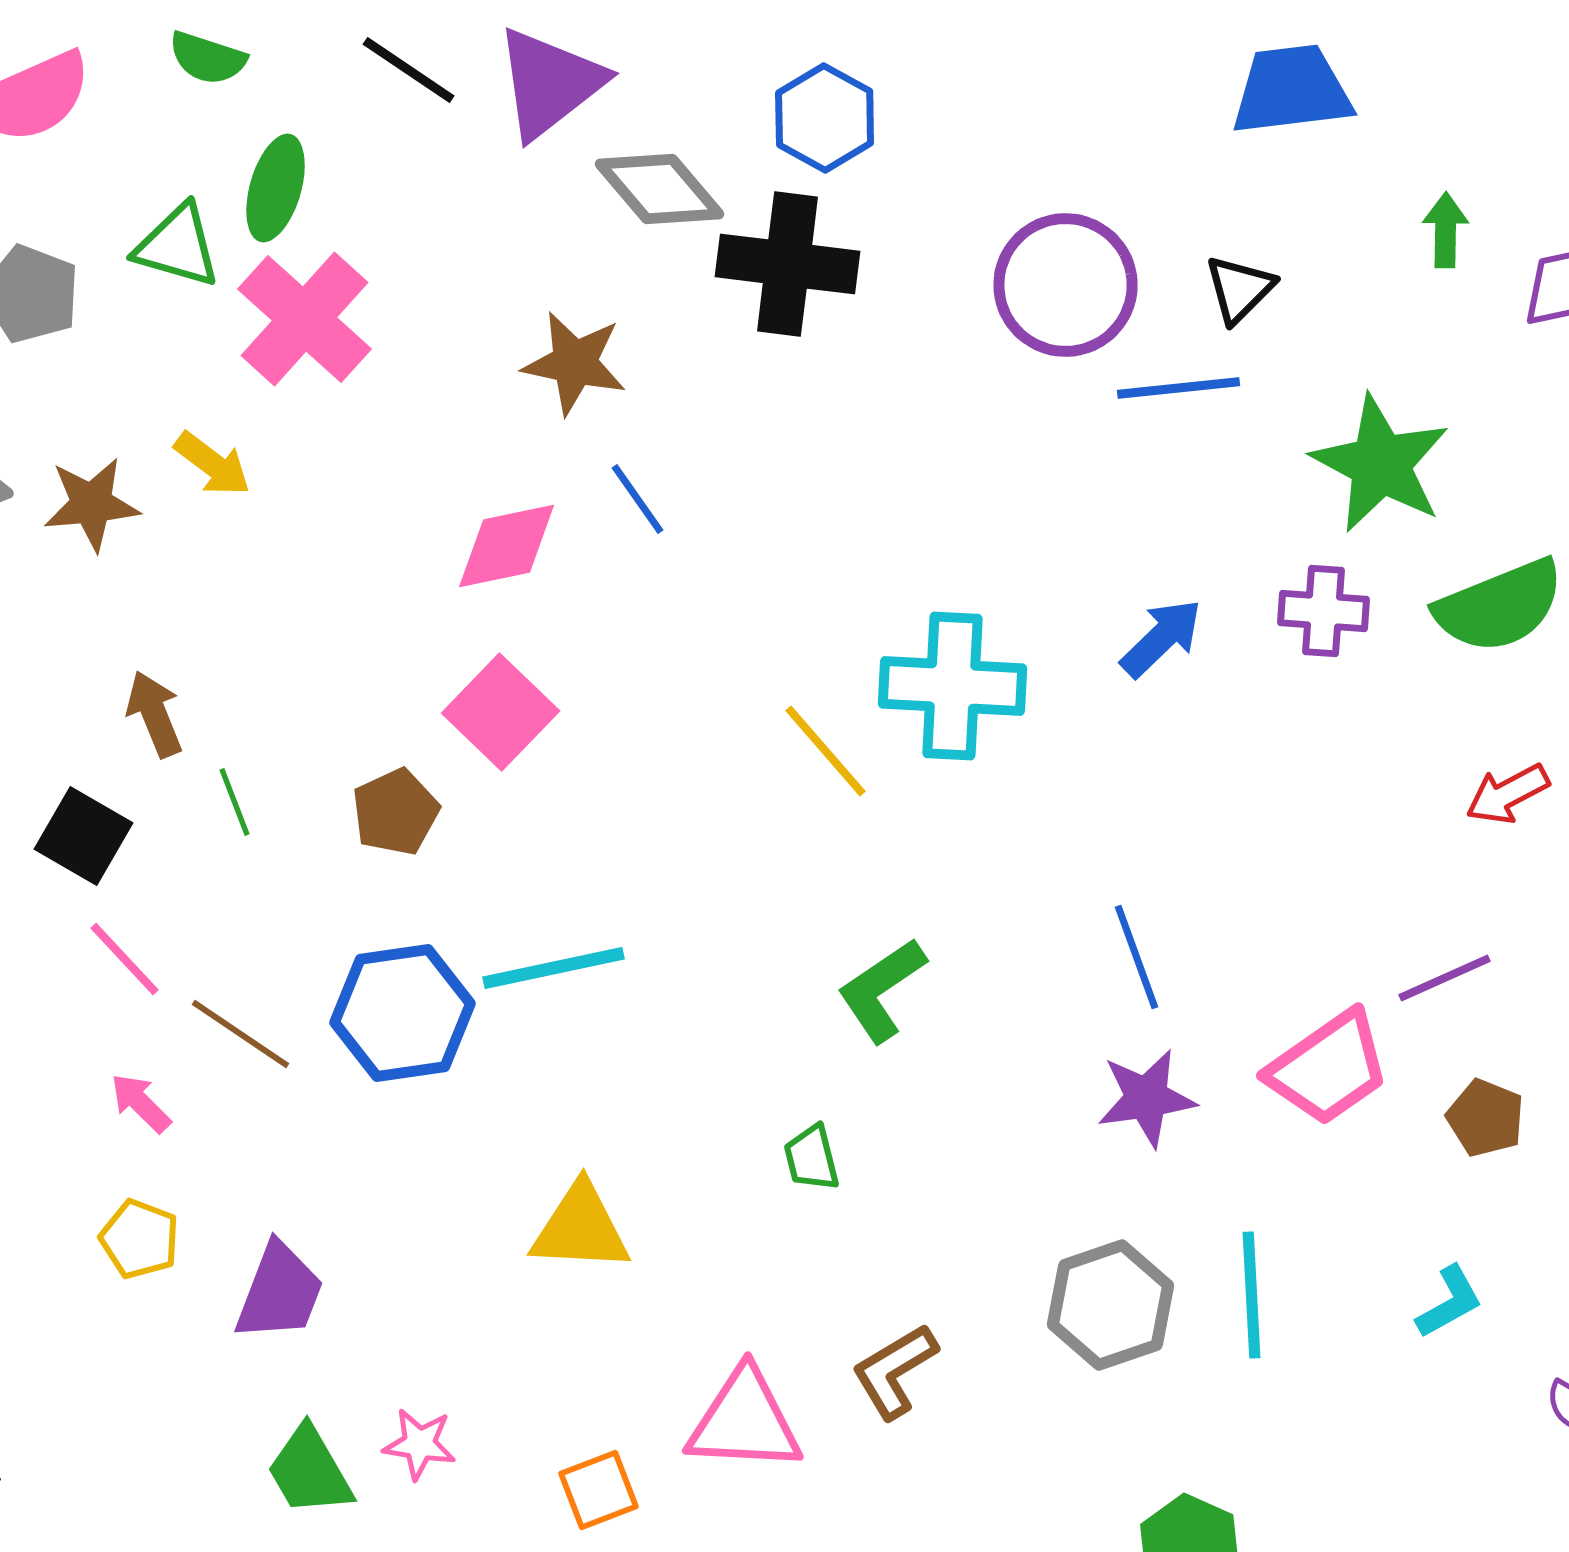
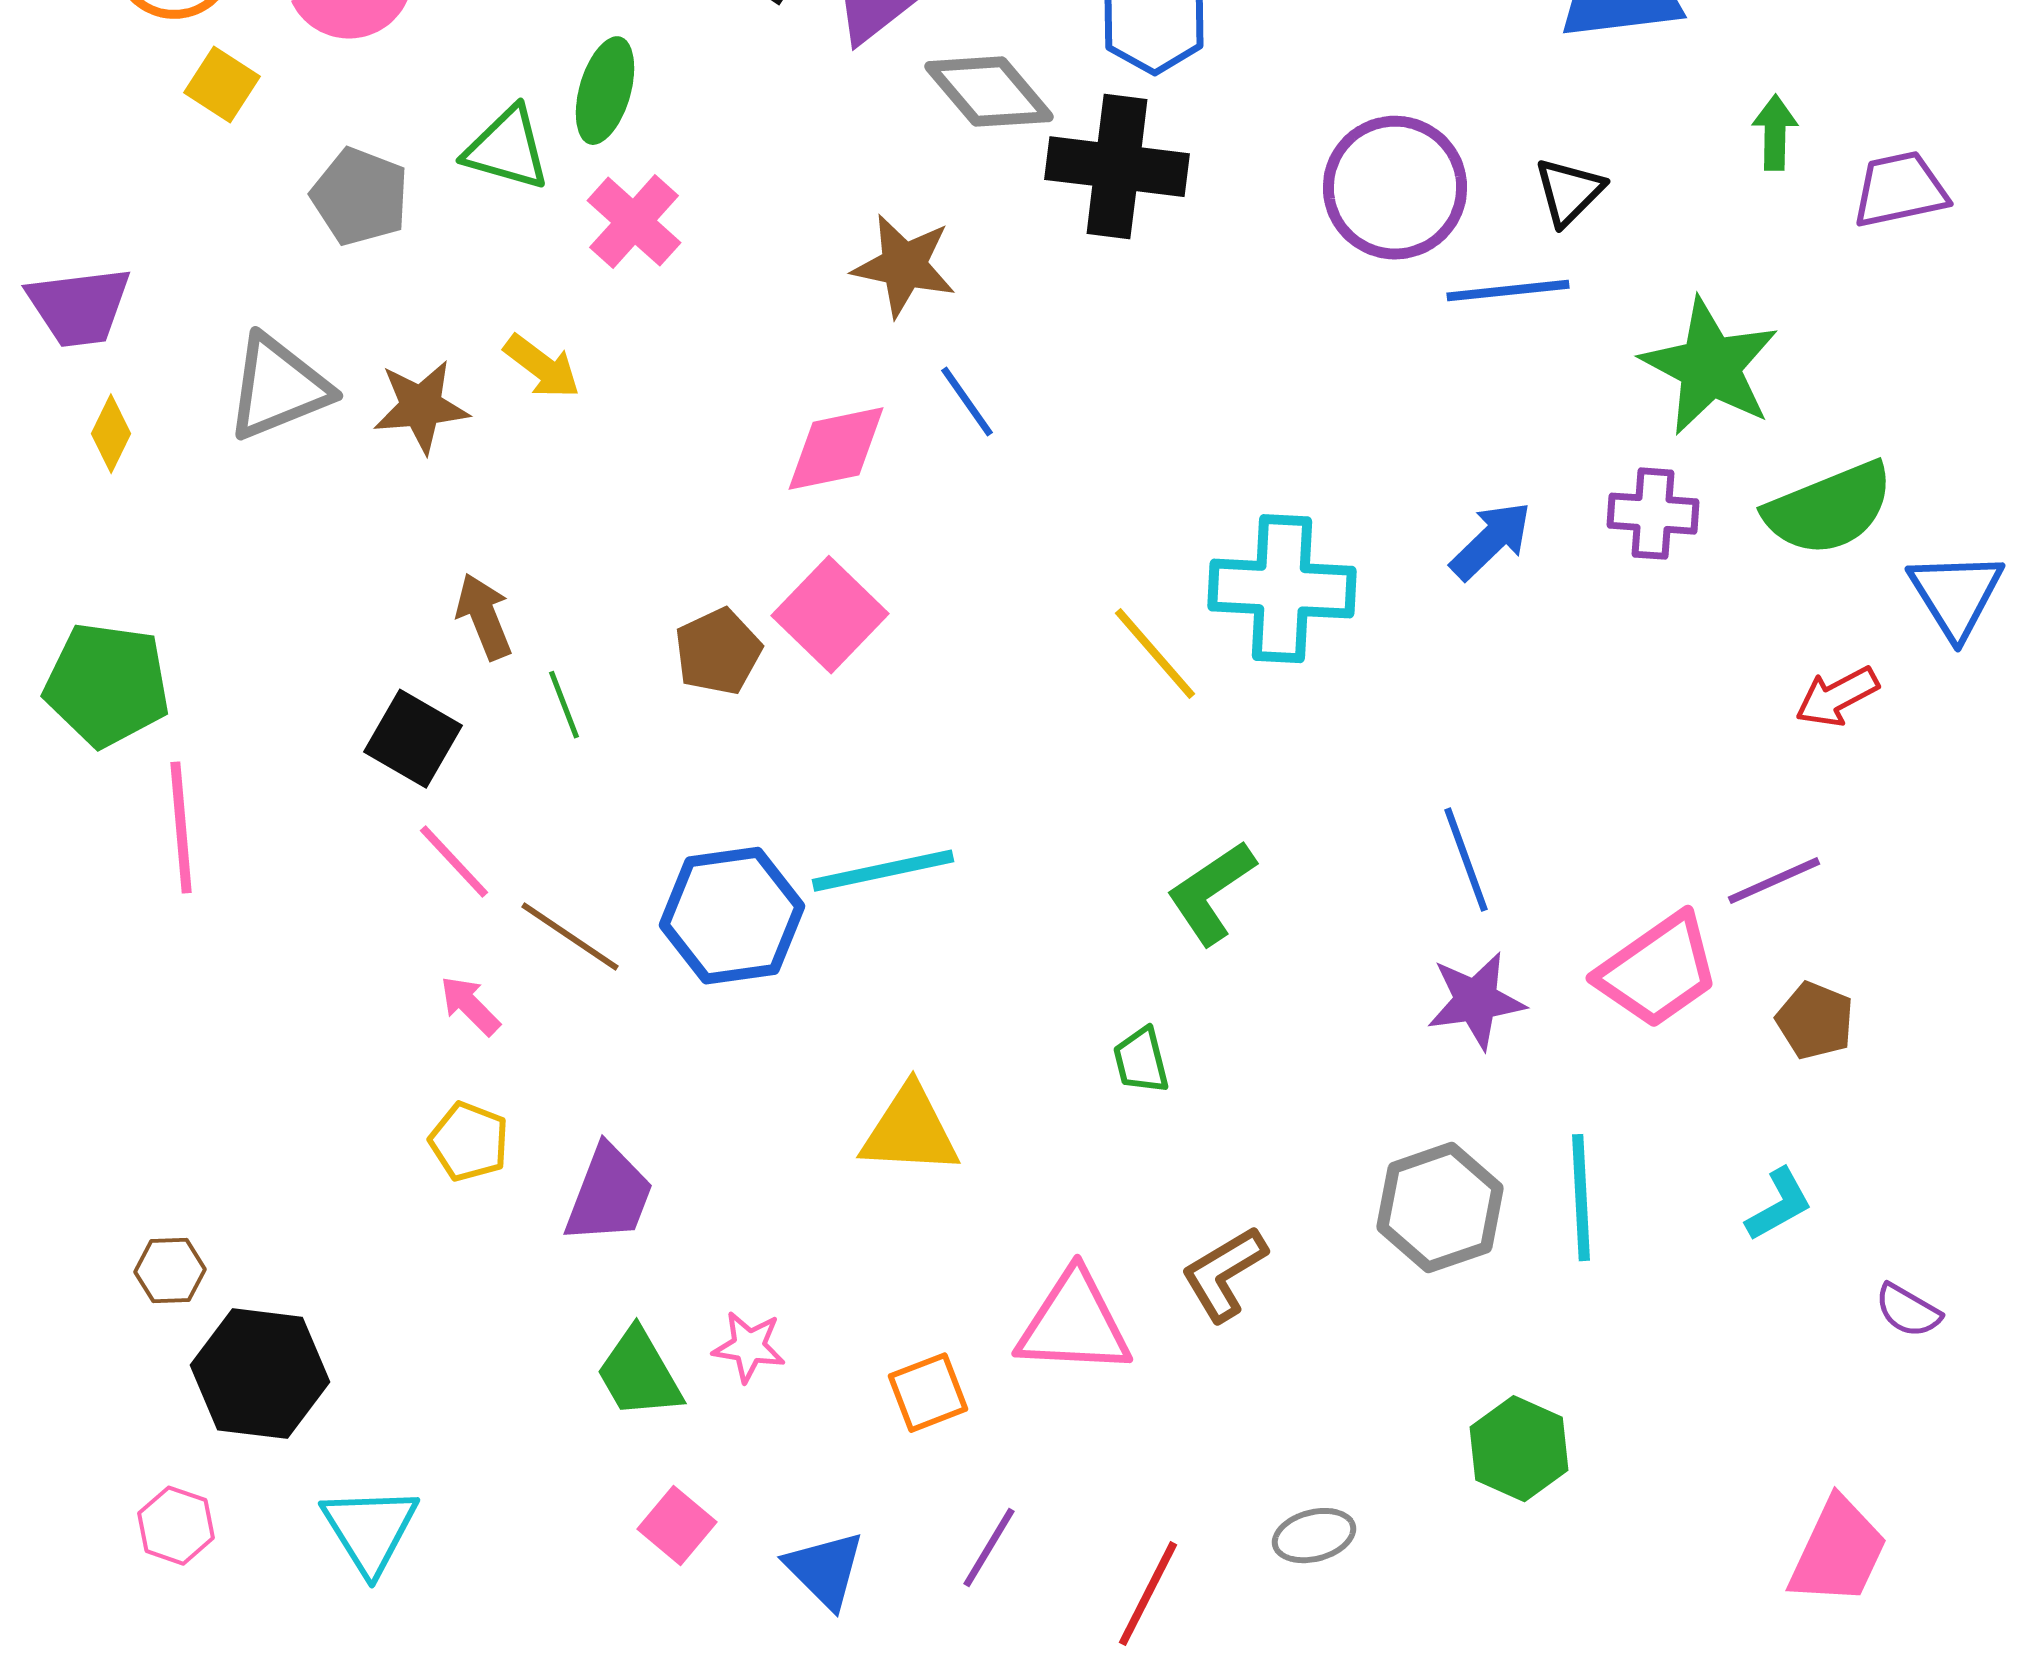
pink cross: (305, 319) -> (634, 222), size x0.7
brown pentagon: (396, 812) -> (718, 652), moved

